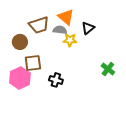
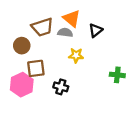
yellow star: (70, 40) -> (76, 55), moved
green cross: (108, 69) -> (117, 75), turned -32

